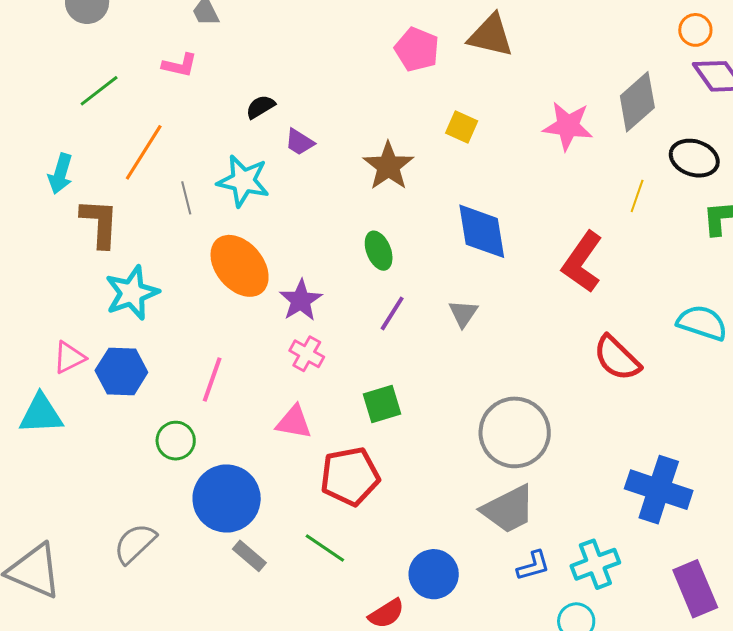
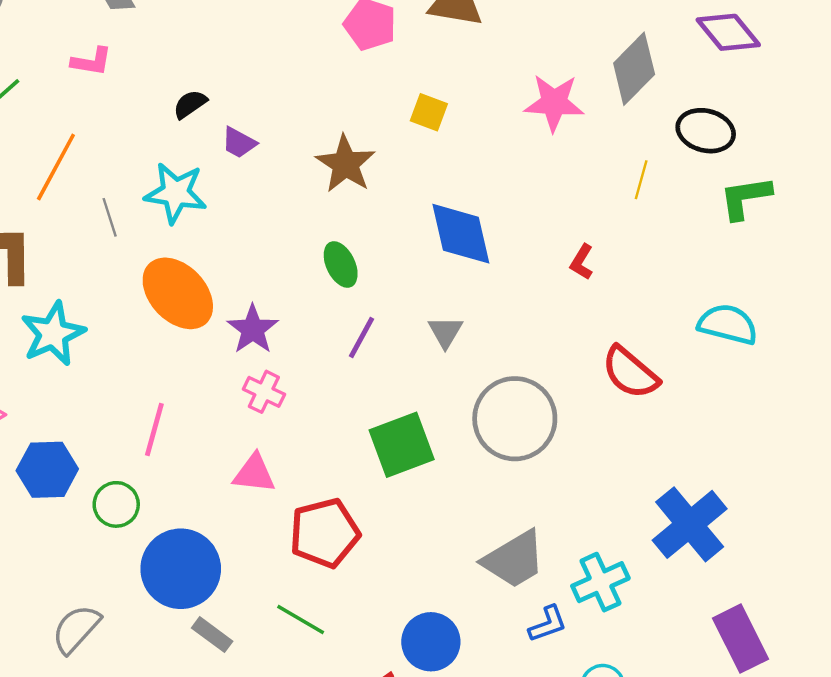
red L-shape: (582, 262) -> (582, 262), size x0.5
blue hexagon: (121, 371) -> (47, 470), moved
green square: (382, 404) -> (402, 445), moved, size x1.4
gray circle: (515, 432) -> (515, 419), moved
blue cross: (659, 490) -> (690, 524), turned 36
cyan cross: (595, 564) -> (600, 582), moved

